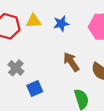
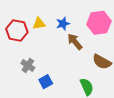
brown arrow: (71, 62) -> (75, 42), moved

